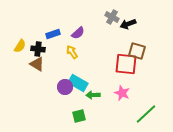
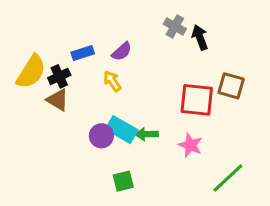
black arrow: (128, 24) -> (200, 37), turned 91
yellow semicircle: (20, 46) -> (31, 72), size x1.6
black cross: (38, 49) -> (59, 76), turned -32
brown square: (137, 51) -> (231, 86), moved
green arrow: (93, 95) -> (147, 134), moved

